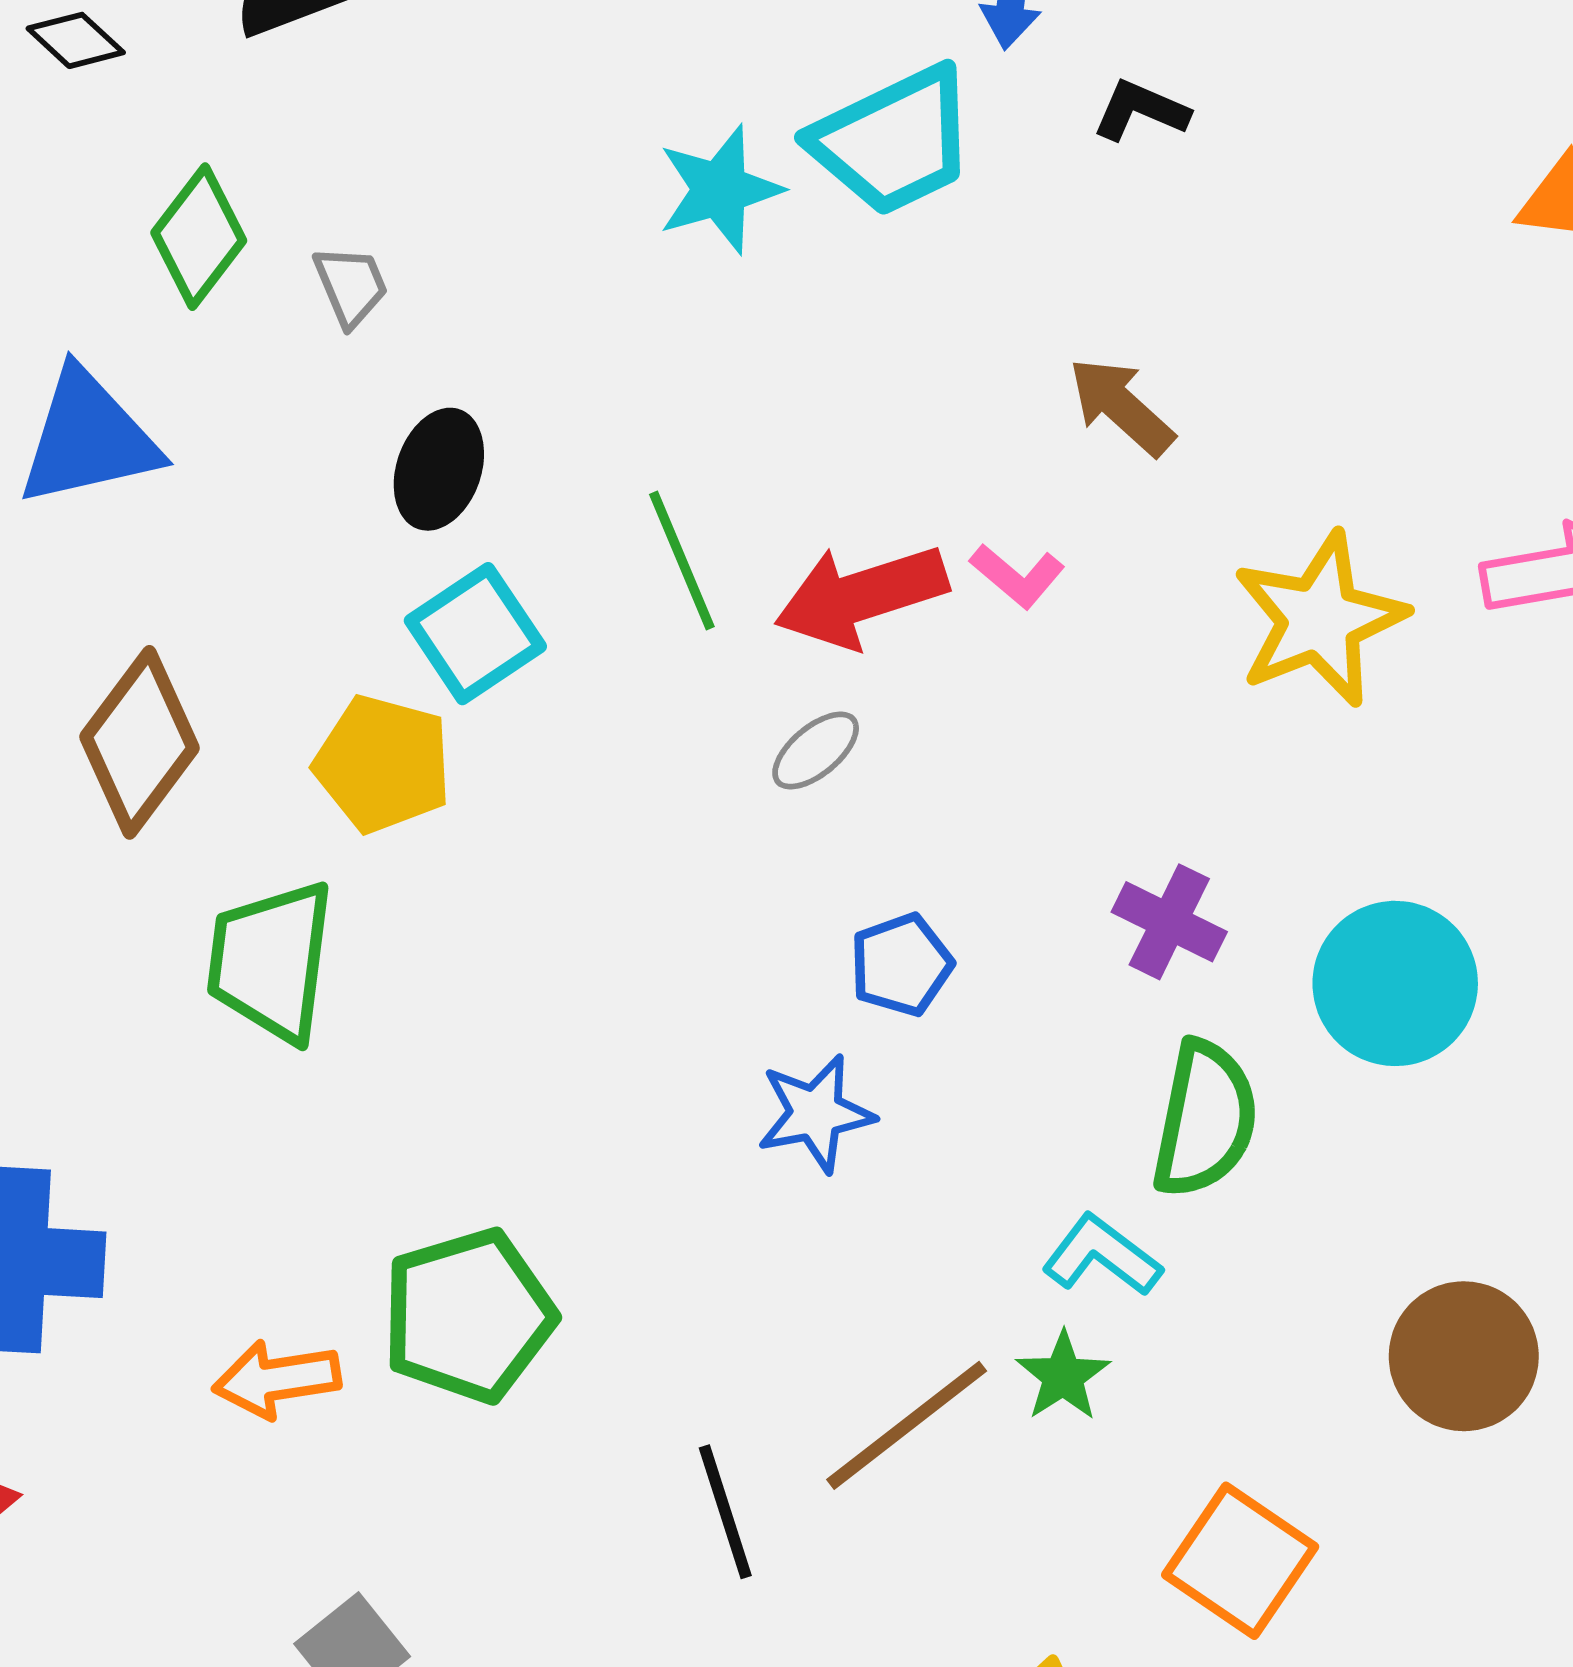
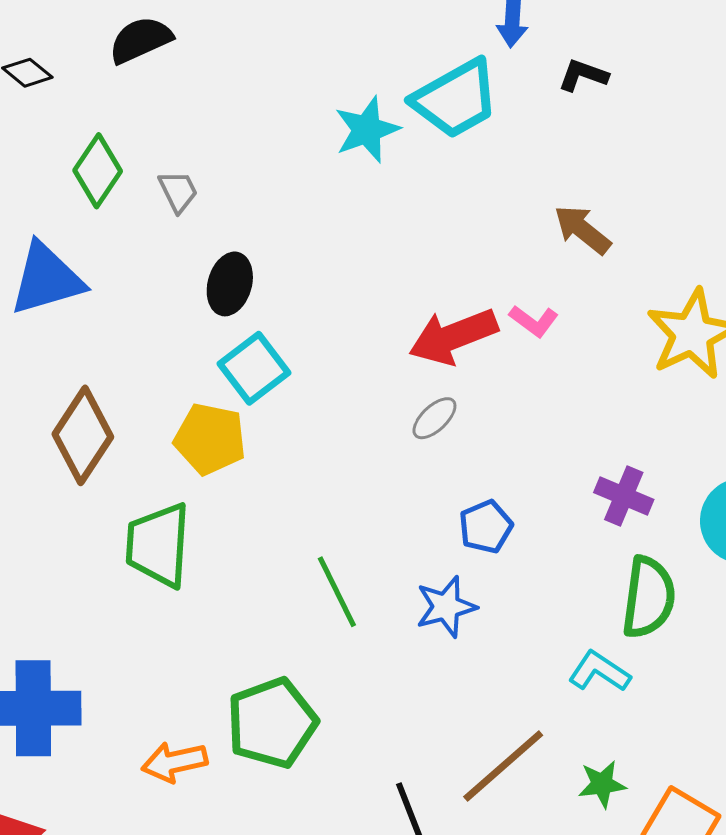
green line: (682, 560) -> (337, 592), moved
green star: (1063, 1376) -> (602, 784), moved, turned 30

